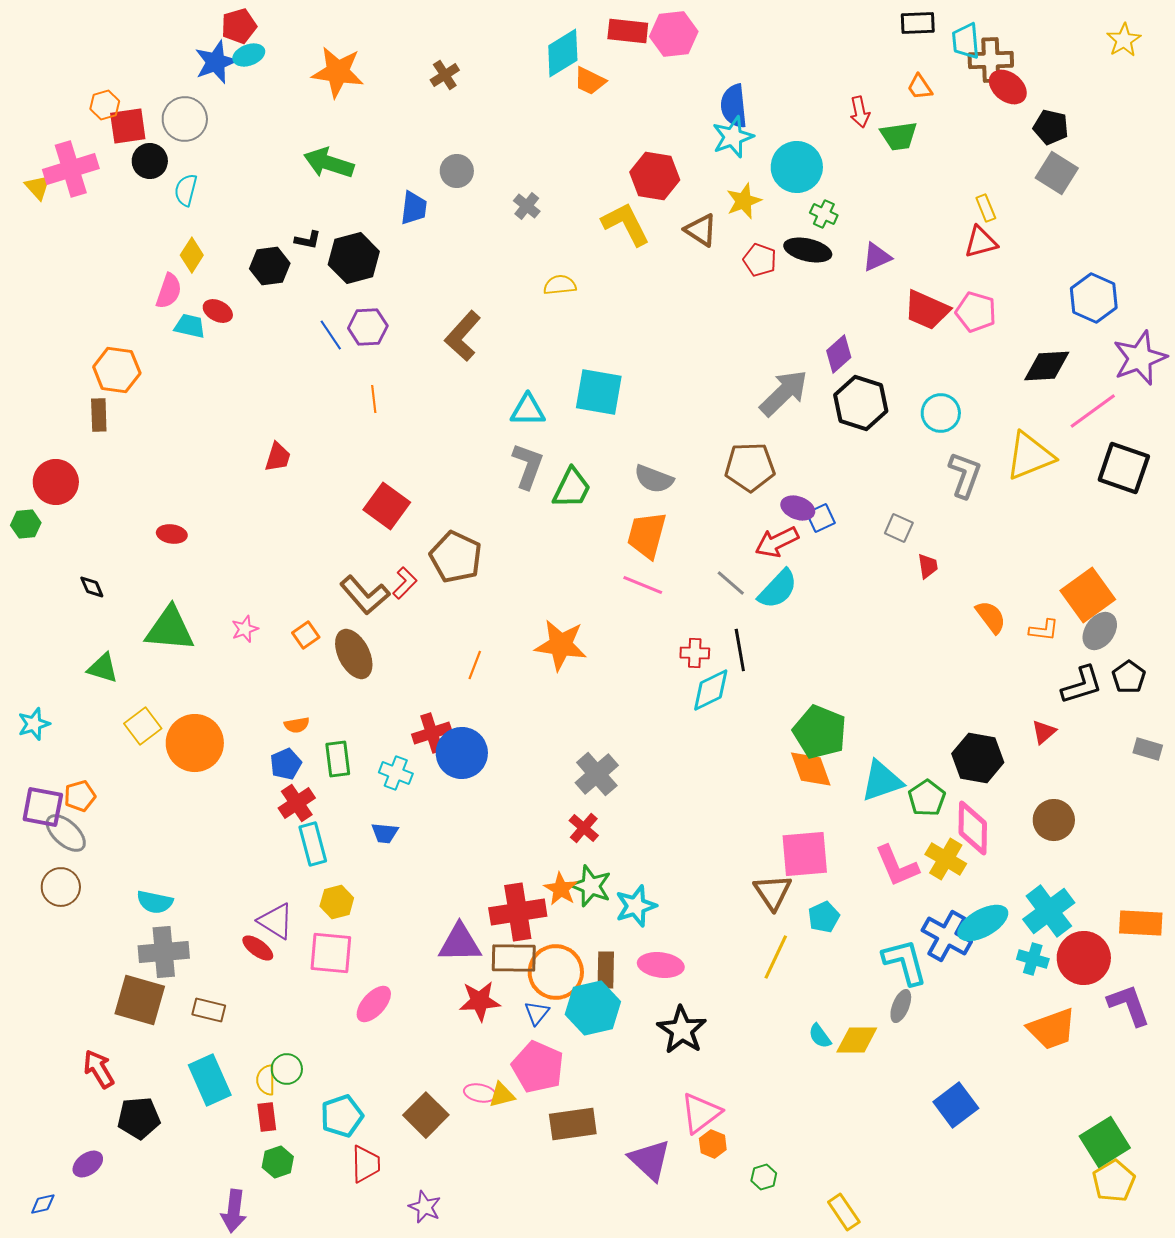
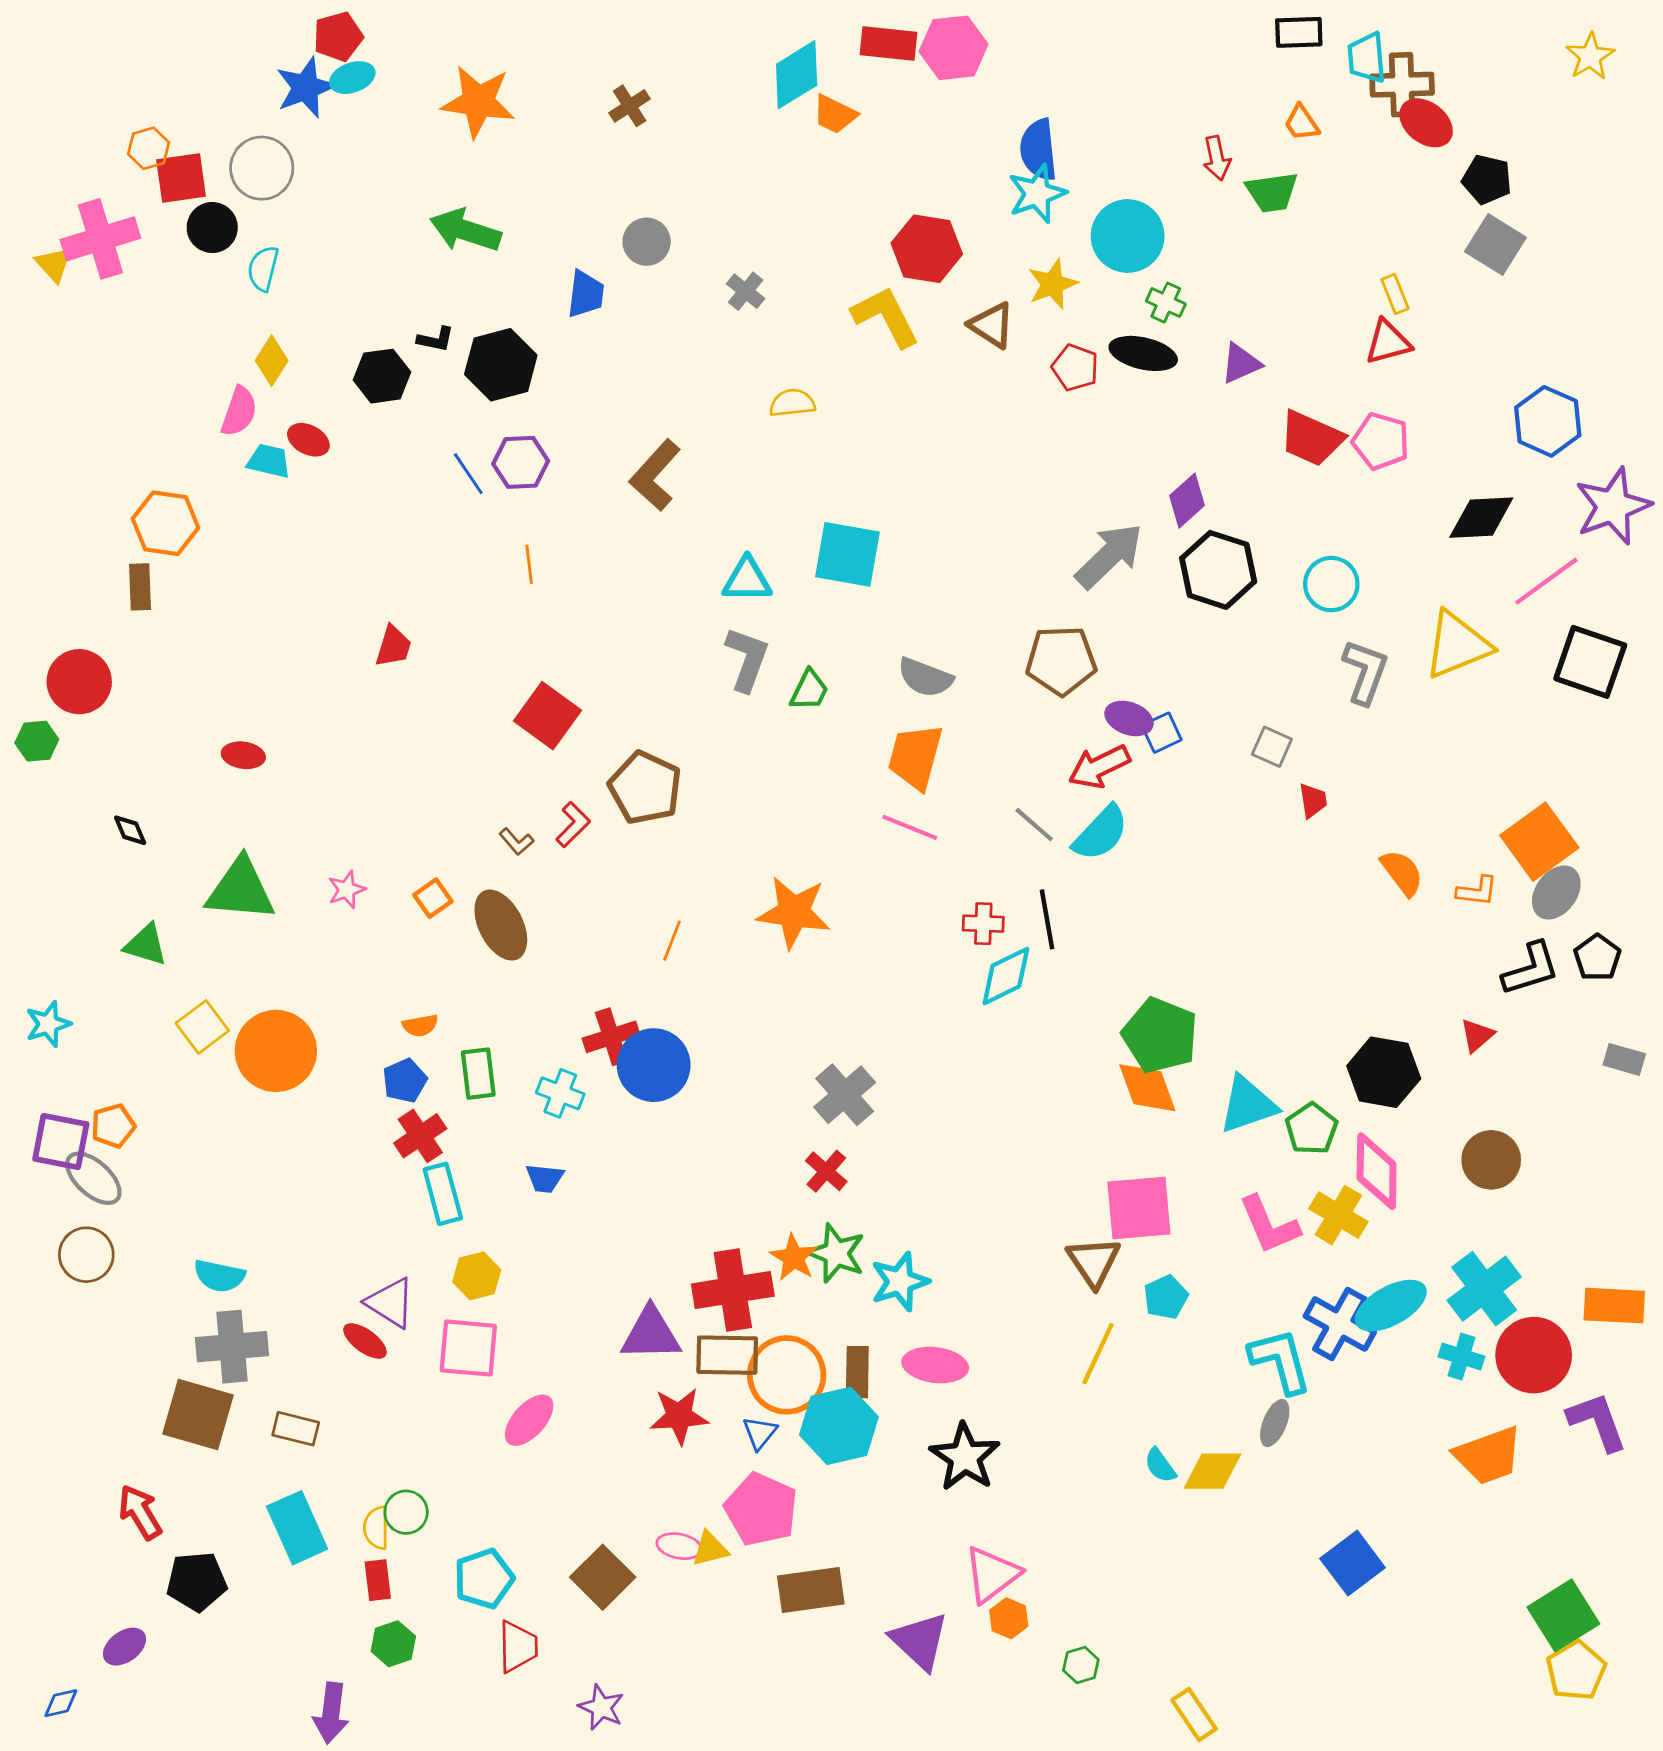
green trapezoid: (572, 488) -> (809, 690), size x0.7
brown L-shape: (365, 595) -> (516, 842), size x0.5

